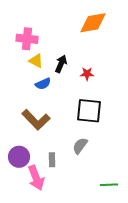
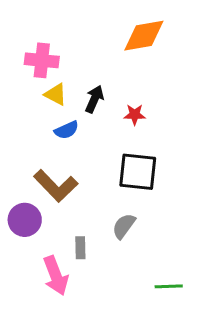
purple circle: (19, 157) -> (25, 220), moved

